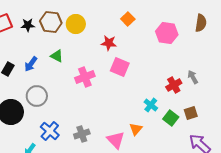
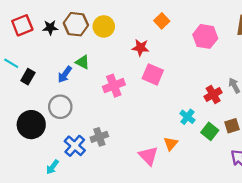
blue arrow: (31, 64) -> (65, 74), moved
gray cross: (82, 134) -> (99, 137), moved

